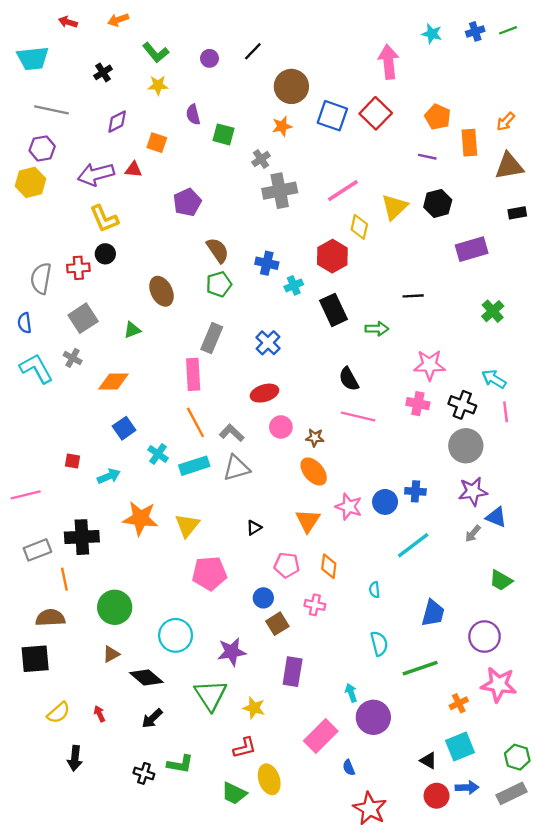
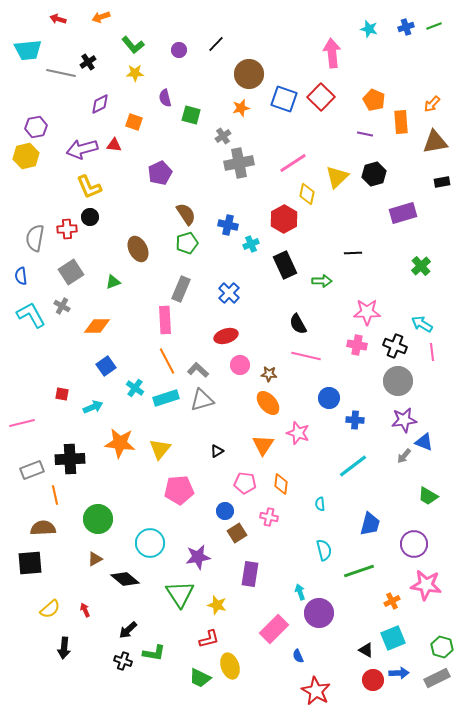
gray line: (51, 110) -> (61, 73), moved
blue circle: (385, 502) -> (329, 398), moved
black arrow: (152, 718) -> (128, 630), moved

